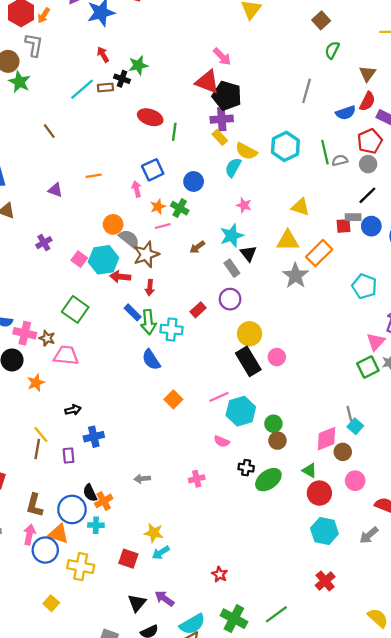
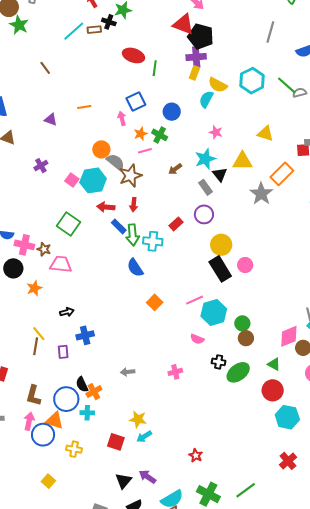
yellow rectangle: (220, 137) -> (194, 73), turned 64
green line: (325, 152) -> (287, 85), turned -35
yellow triangle: (288, 241) -> (242, 161), moved
red arrow: (120, 277) -> (106, 207), moved
red circle: (319, 493) -> (273, 390), moved
yellow cross: (81, 567) -> (74, 449), size x0.7

